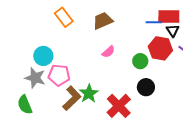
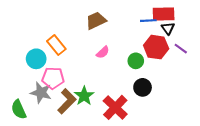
orange rectangle: (64, 17) -> (56, 45), moved
gray star: (35, 78) -> (41, 93), moved

